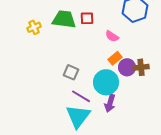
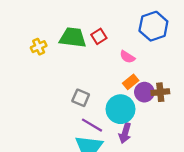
red square: (87, 18) -> (99, 36), turned -32

